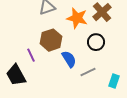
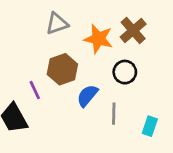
blue semicircle: (69, 59) -> (87, 96), turned -108
gray line: (88, 72) -> (114, 114), turned -63

